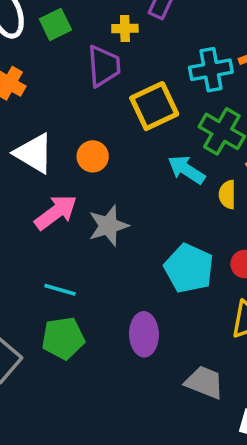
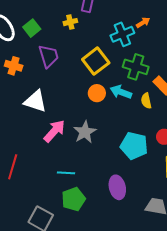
purple trapezoid: (104, 66) -> (49, 56), moved
orange circle: (93, 156) -> (97, 93), moved

